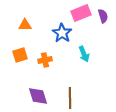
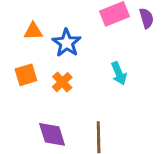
blue star: (62, 33) -> (67, 43), moved
orange cross: (45, 60) -> (62, 82), turned -32

